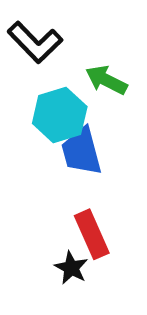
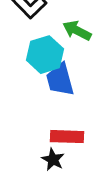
red rectangle: (92, 234) -> (67, 137), turned -64

